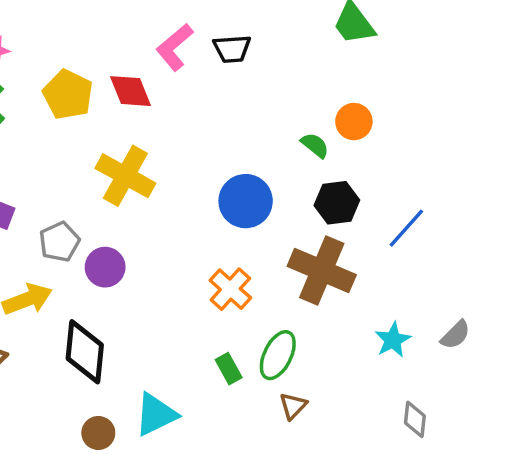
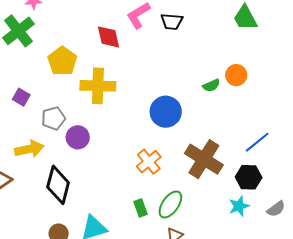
yellow pentagon: (68, 94) -> (62, 61), moved
green semicircle: (315, 145) -> (211, 85), turned 108
yellow cross: (125, 176) -> (98, 86), turned -36
black hexagon: (337, 203) -> (249, 177), moved

